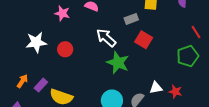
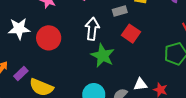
white arrow: (106, 38) -> (92, 29), turned 50
red circle: (65, 49) -> (49, 38), size x1.5

